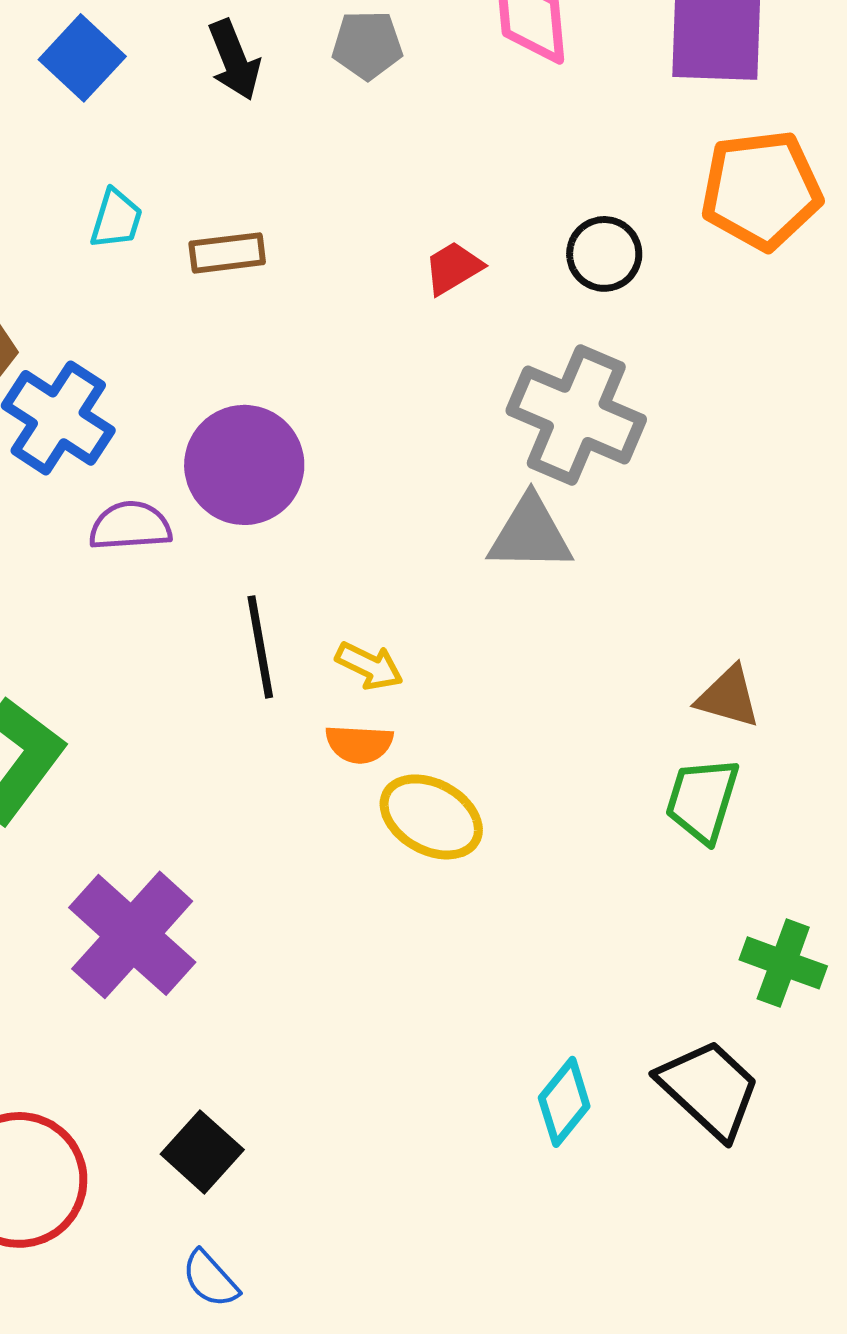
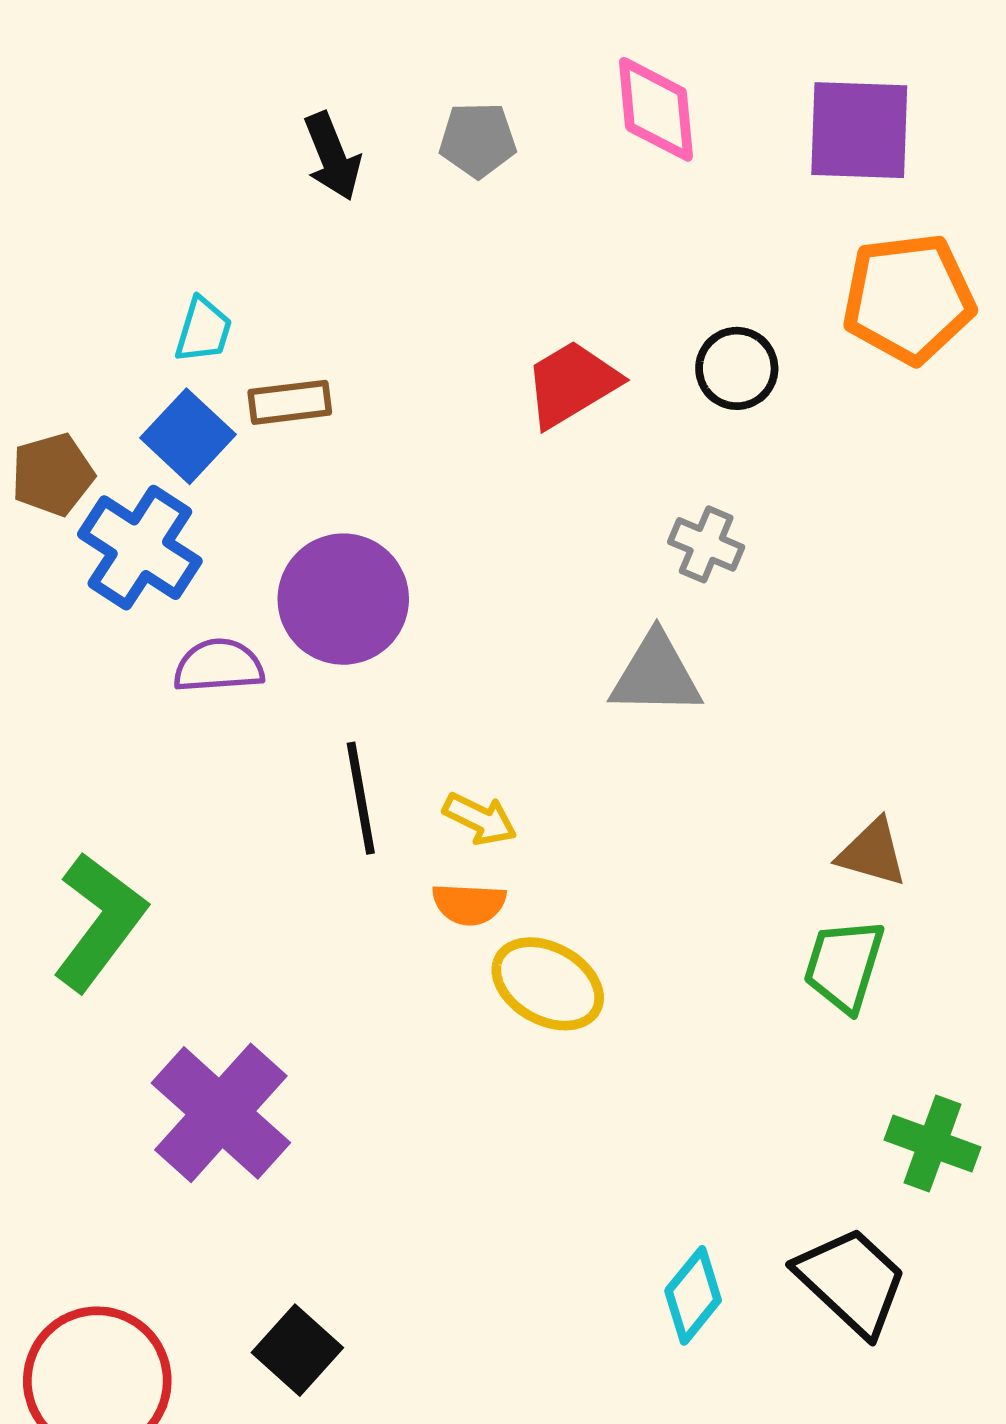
blue square: (82, 58) -> (188, 436), moved
brown rectangle: (227, 253) -> (290, 402), moved
red trapezoid: (453, 268) -> (572, 384), size x1.5
gray cross: (576, 415) -> (706, 544), size x0.5

